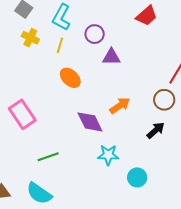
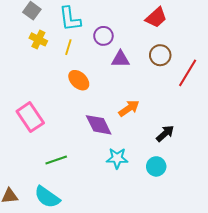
cyan L-shape: (61, 17) -> (70, 19), turned -36
brown circle: (164, 100) -> (160, 55), moved
cyan circle: (137, 177) -> (156, 166), moved

